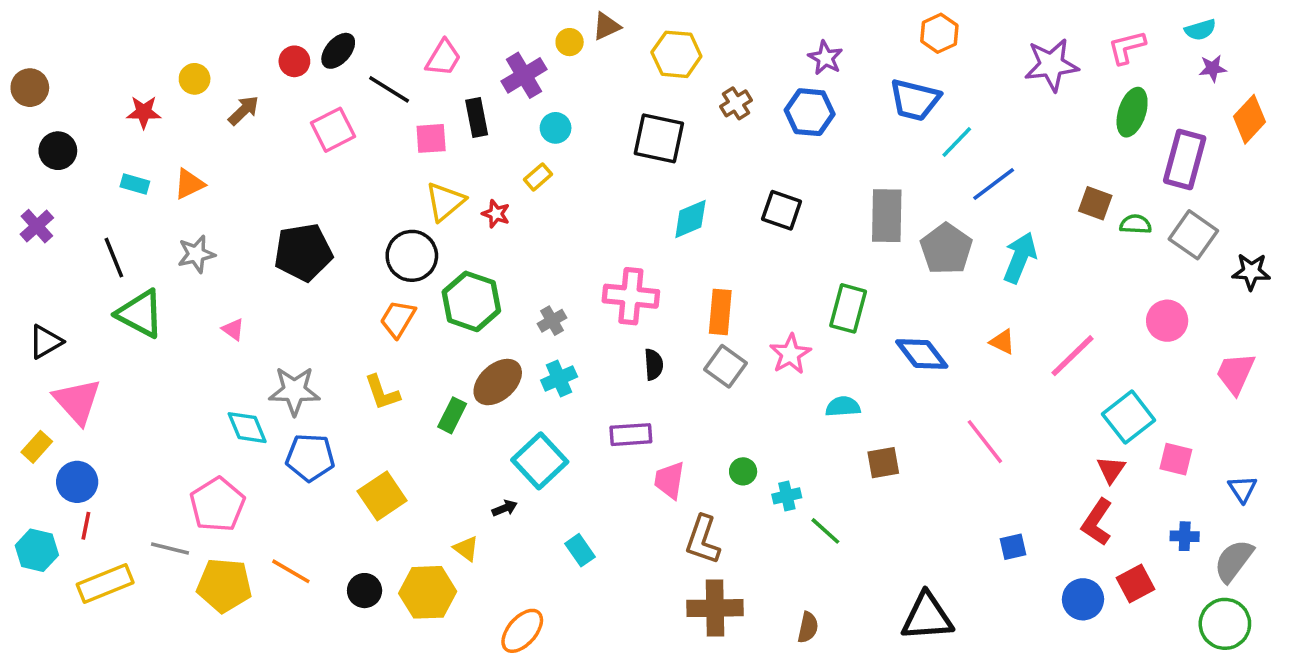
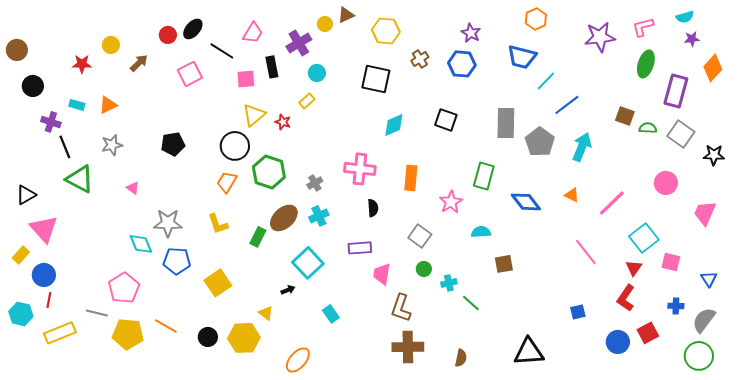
purple cross: (37, 226) -> (51, 122), moved, turned -30
black pentagon: (303, 252) -> (173, 144), size x0.7
gray square: (726, 366) -> (420, 236), moved
pink line: (985, 442) -> (586, 252), moved

